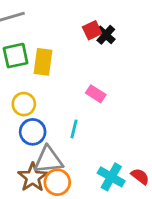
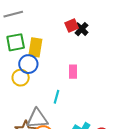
pink rectangle: (96, 94) -> (73, 72), turned 56
blue circle: (33, 132) -> (28, 64), moved

